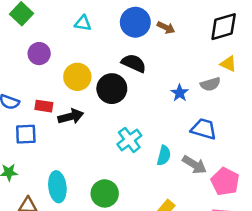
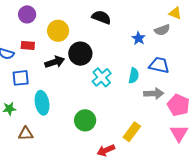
black circle: (112, 89) -> (80, 54), moved
red rectangle: (44, 106) -> (28, 45), moved
cyan semicircle: (164, 156) -> (134, 76), moved
gray arrow: (194, 165) -> (154, 94), turned -30
cyan ellipse: (57, 187) -> (42, 103), moved

